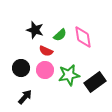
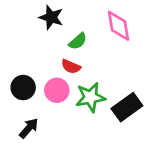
black star: (35, 30) -> (51, 17), moved
pink diamond: (83, 37) -> (119, 26), moved
red semicircle: (46, 51) -> (71, 66), moved

